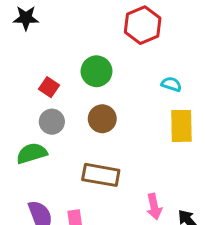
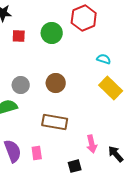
green circle: (96, 71) -> (52, 33), moved
red square: (49, 87) -> (19, 36), moved, turned -32
yellow rectangle: (181, 126) -> (111, 88), turned -45

